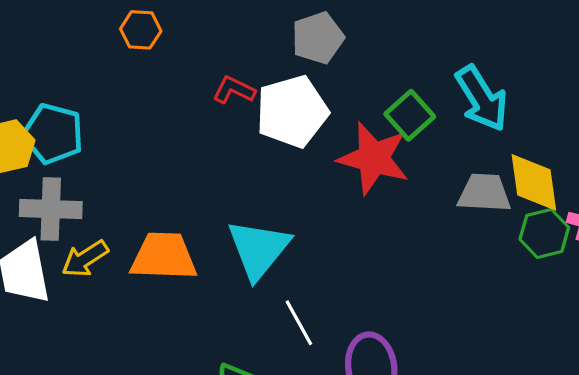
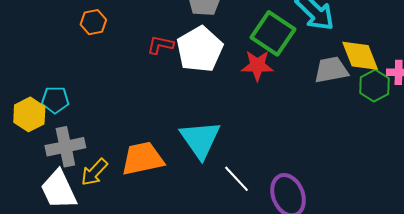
green square: (410, 115) -> (273, 33), size x1.4
cyan pentagon: (53, 134) -> (55, 100), size x0.7
red star: (374, 158) -> (257, 66), size x0.7

